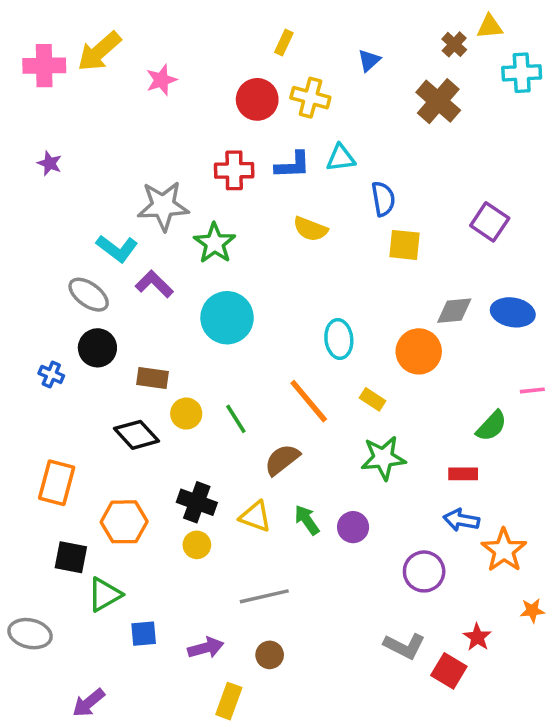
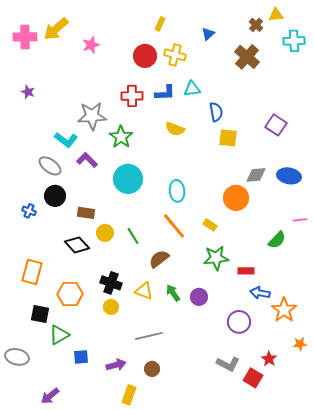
cyan ellipse: (339, 339) -> (177, 191), moved
red rectangle: (463, 474) -> (246, 271), moved

